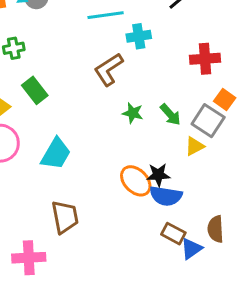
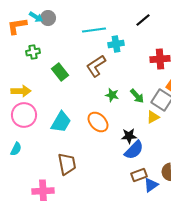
green rectangle: (35, 90) -> (60, 72), moved
orange ellipse: (136, 181) -> (98, 122), moved
blue semicircle: (166, 196) -> (134, 150), turned -55
brown rectangle: (173, 234) -> (139, 175), turned -49

